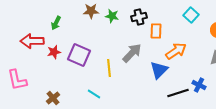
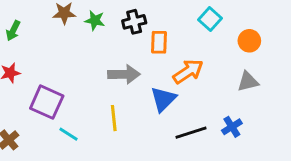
gray arrow: (132, 53) -> (124, 74), turned 45
purple square: (79, 55) -> (47, 102), moved
yellow line: (109, 68) -> (114, 118), moved
blue cross: (199, 85) -> (232, 127), moved, turned 32

